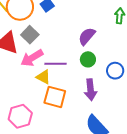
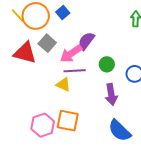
purple semicircle: (87, 36) -> (86, 41), moved
pink arrow: (32, 58) -> (71, 54), moved
orange square: (55, 97) -> (68, 121), moved

